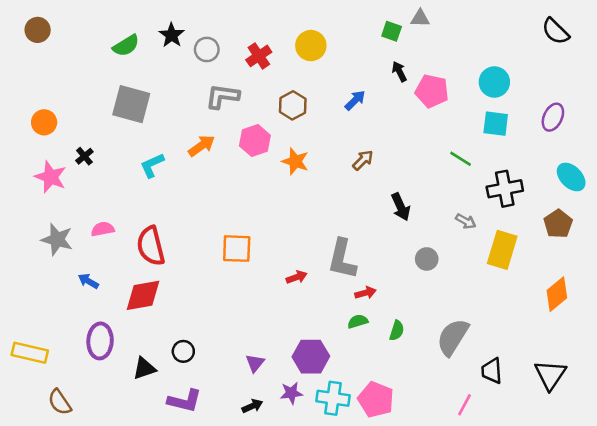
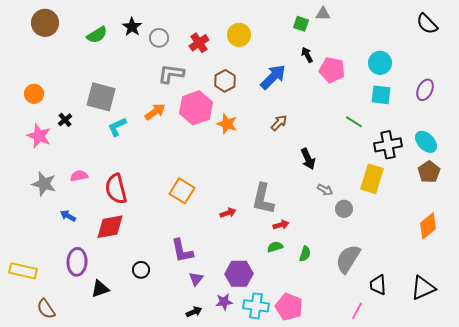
brown circle: (38, 30) -> (45, 23), moved, size x1.4
blue arrow: (355, 100) -> (273, 77), size x1.6
gray square: (131, 104) -> (101, 97), moved
pink hexagon: (255, 141) -> (196, 108), size x1.4
cyan ellipse: (571, 177) -> (426, 142), moved
gray arrow: (466, 221) -> (325, 190), moved
orange square: (237, 249) -> (182, 191), turned 30
yellow rectangle: (502, 250) -> (372, 179), moved
gray circle: (427, 259) -> (344, 209), moved
black triangle: (144, 368) -> (100, 289), moved
black triangle: (550, 375) -> (423, 288), turned 32
purple L-shape: (185, 401) -> (182, 251), moved, turned 64

